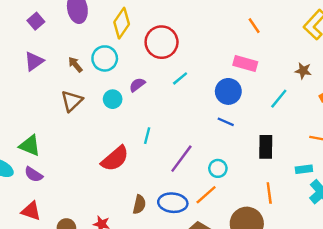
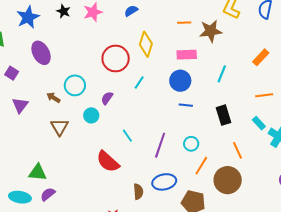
yellow diamond: (122, 23) -> (146, 44), moved
orange line: (254, 26) -> (184, 23), turned -40
brown star: (303, 71) -> (211, 31), moved, size x1.6
cyan line: (147, 136) -> (127, 136), turned -32
red semicircle: (115, 159) -> (108, 162), turned 100
cyan rectangle: (304, 169) -> (259, 123), turned 72
purple semicircle: (34, 174) -> (48, 194), turned 126
orange line: (206, 195) -> (201, 166), moved

